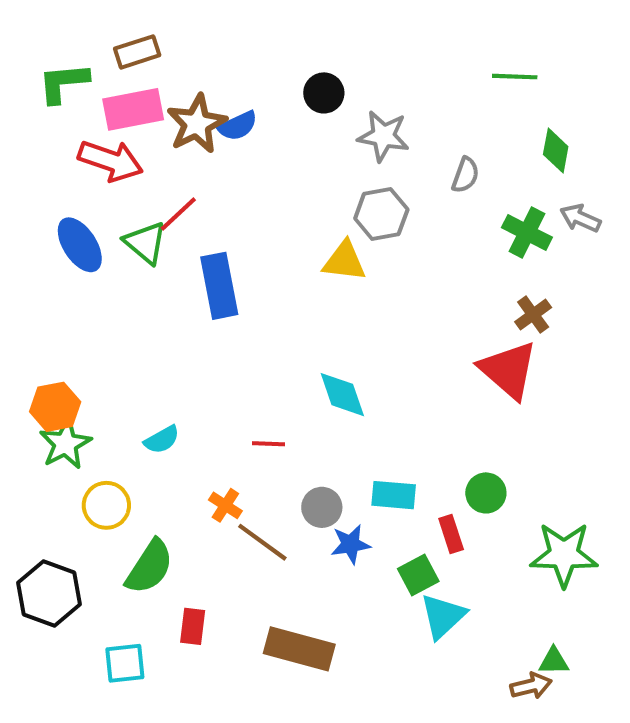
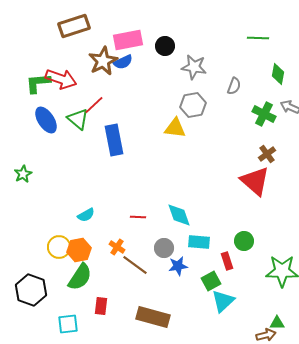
brown rectangle: (137, 52) -> (74, 26), size x1.4
green L-shape: (63, 83) -> (38, 83), moved
pink rectangle: (133, 109) -> (128, 40), moved
cyan diamond: (342, 395) -> (179, 215), moved
orange hexagon: (55, 407) -> (79, 250), moved
green star: (65, 444) -> (23, 174), moved, size x0.7

